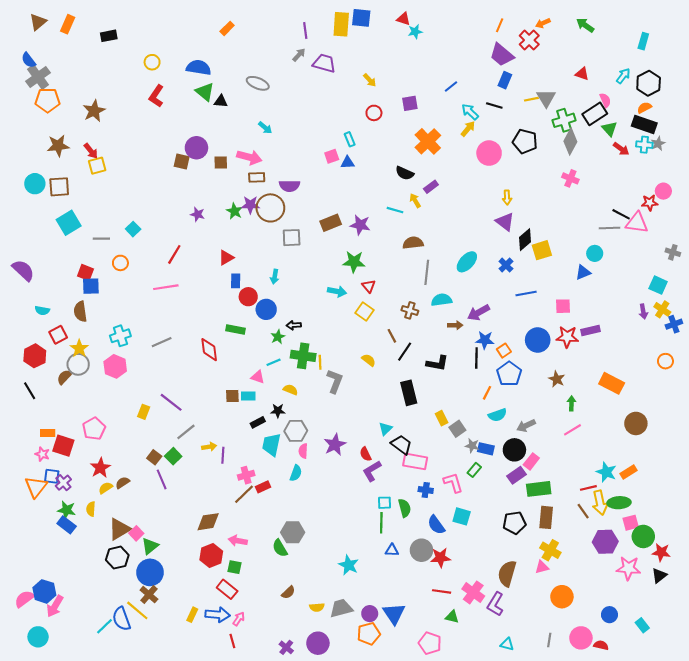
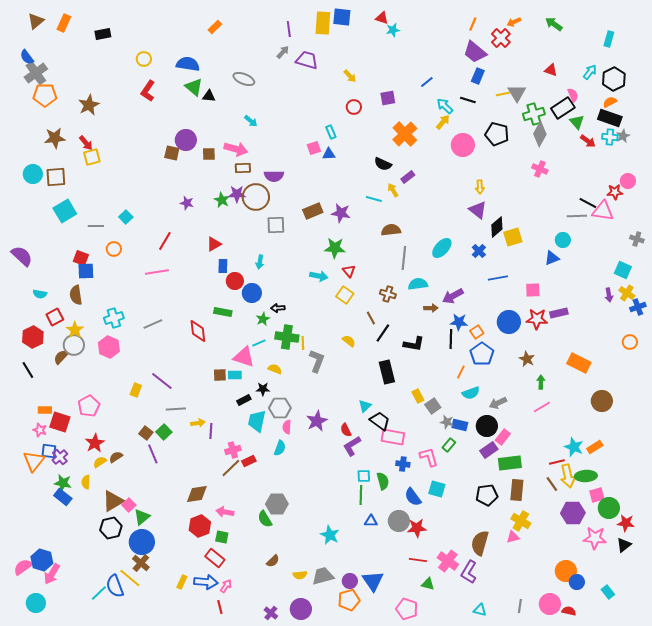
pink triangle: (258, 377) -> (244, 357), size x1.6
gray line: (186, 432) -> (176, 409), turned 36
orange circle: (562, 597) -> (566, 571), moved

